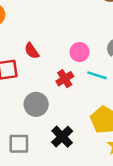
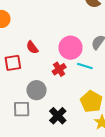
pink circle: (80, 52) -> (71, 48), size x1.5
gray square: (19, 144) -> (22, 109), moved

